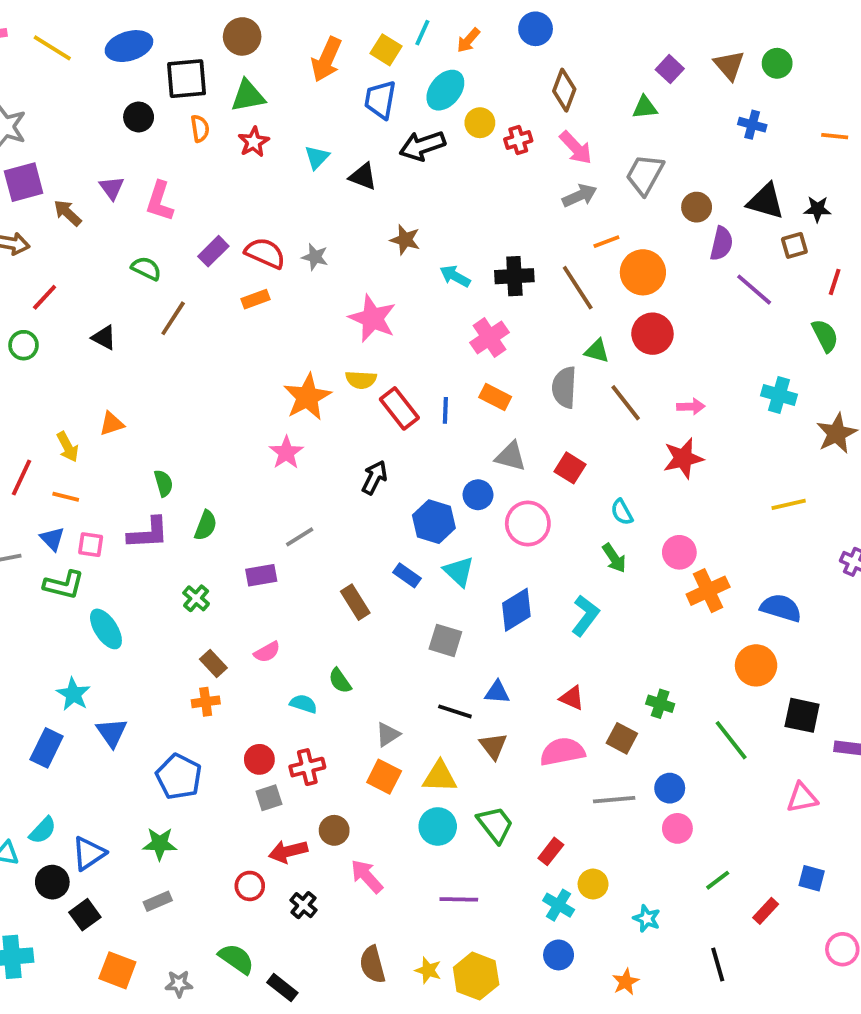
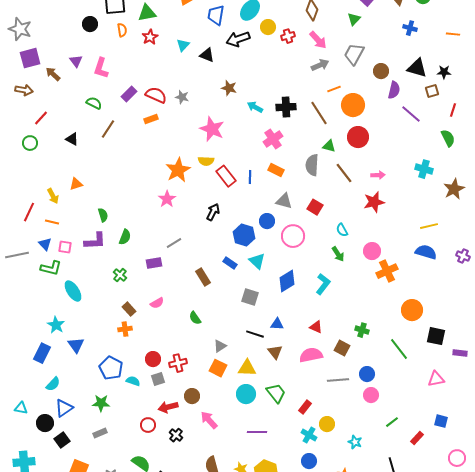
green triangle: (645, 107) -> (354, 19), turned -40
blue semicircle: (781, 608) -> (426, 252), moved
cyan semicircle: (303, 704) -> (133, 381), moved
cyan semicircle: (43, 830) -> (53, 384), moved

